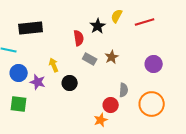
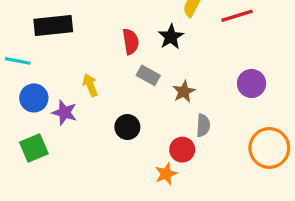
black star: (98, 26) -> (171, 37), moved
brown star: (112, 57) -> (184, 92), moved
black circle: (70, 83) -> (127, 127), moved
green square: (19, 104) -> (34, 148), turned -30
orange circle: (152, 104) -> (269, 148), moved

